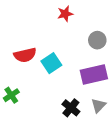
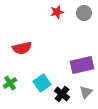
gray circle: (97, 40) -> (84, 13), moved
cyan square: (51, 63) -> (42, 83), moved

